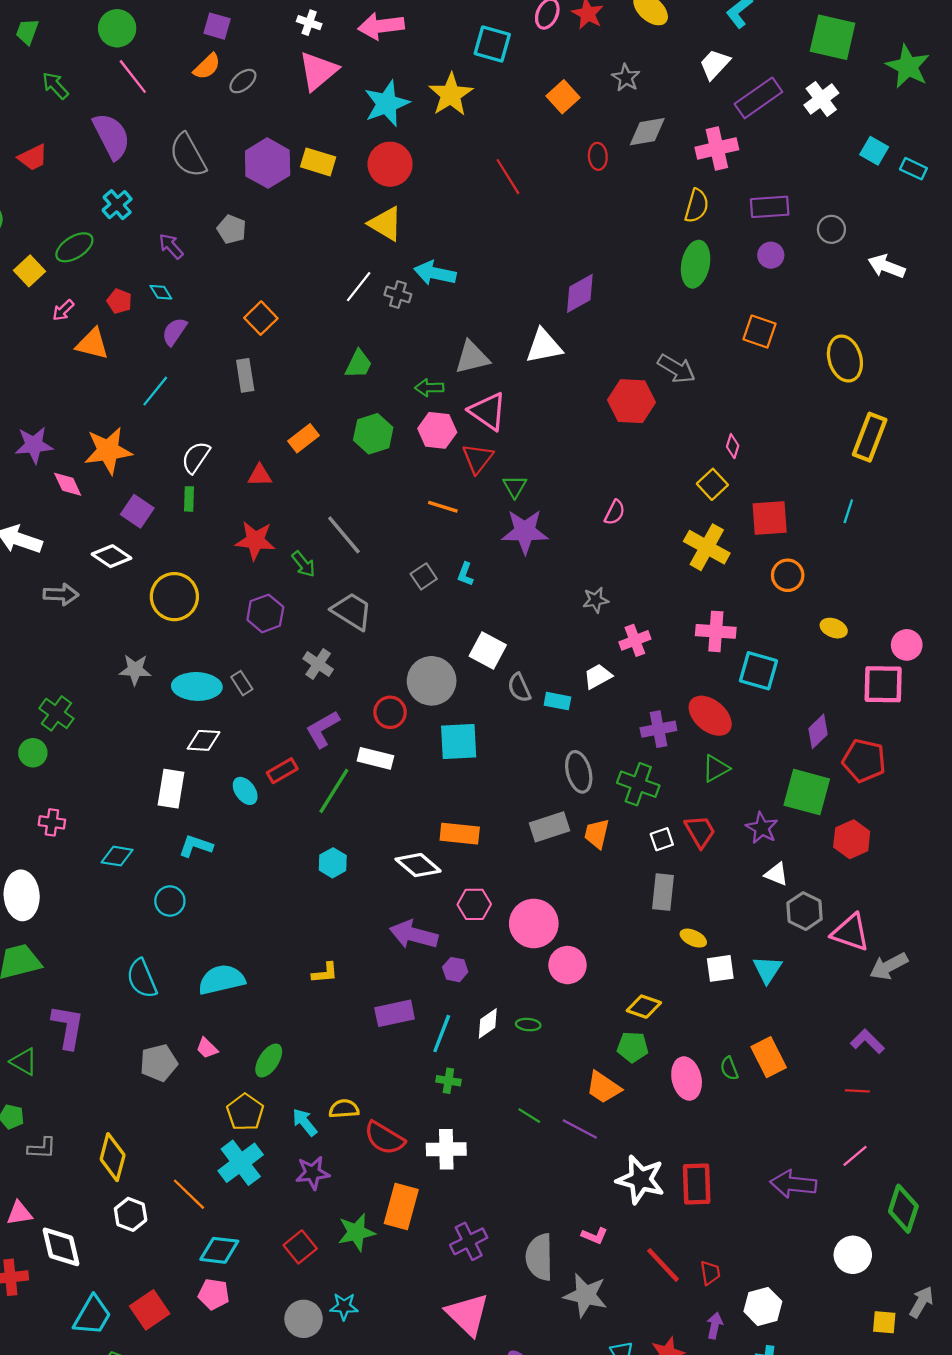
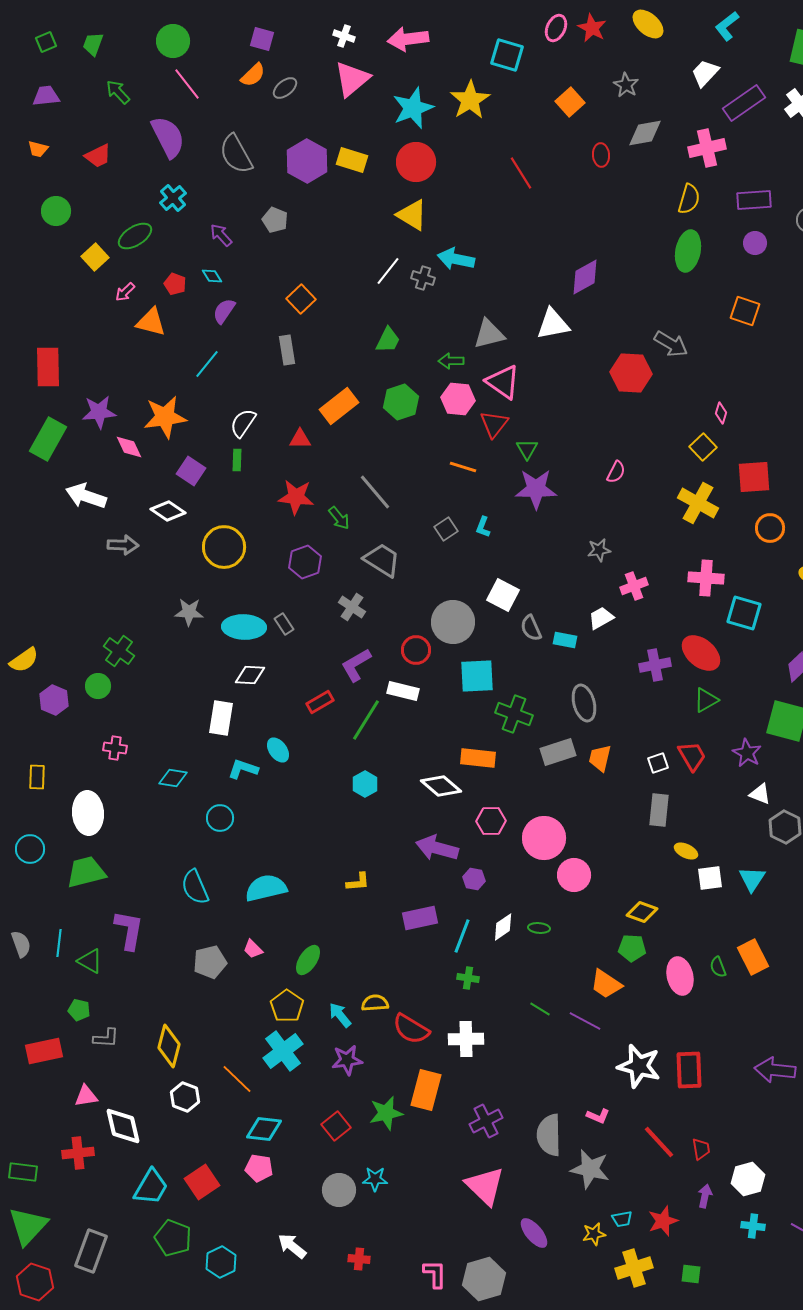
orange rectangle: (304, 438) -> (339, 406), size x1.4
green cross: (638, 784) -> (514, 714), moved
cyan ellipse: (245, 791) -> (278, 750), moved

